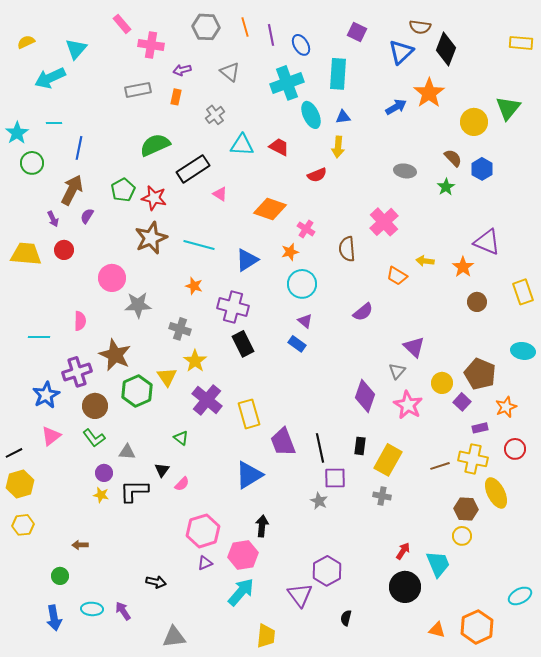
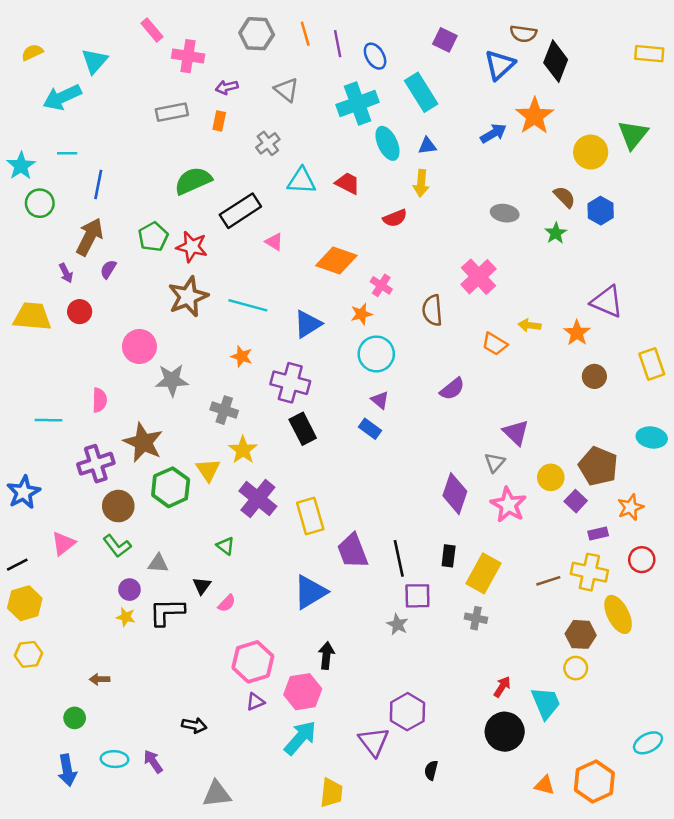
cyan rectangle: (338, 74) -> (421, 92), turned -36
blue star: (46, 395) -> (24, 492), moved

